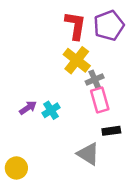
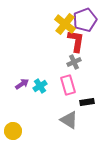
red L-shape: (75, 26) -> (76, 41), moved
yellow cross: (77, 60) -> (65, 24), moved
pink rectangle: (100, 100) -> (68, 85), moved

